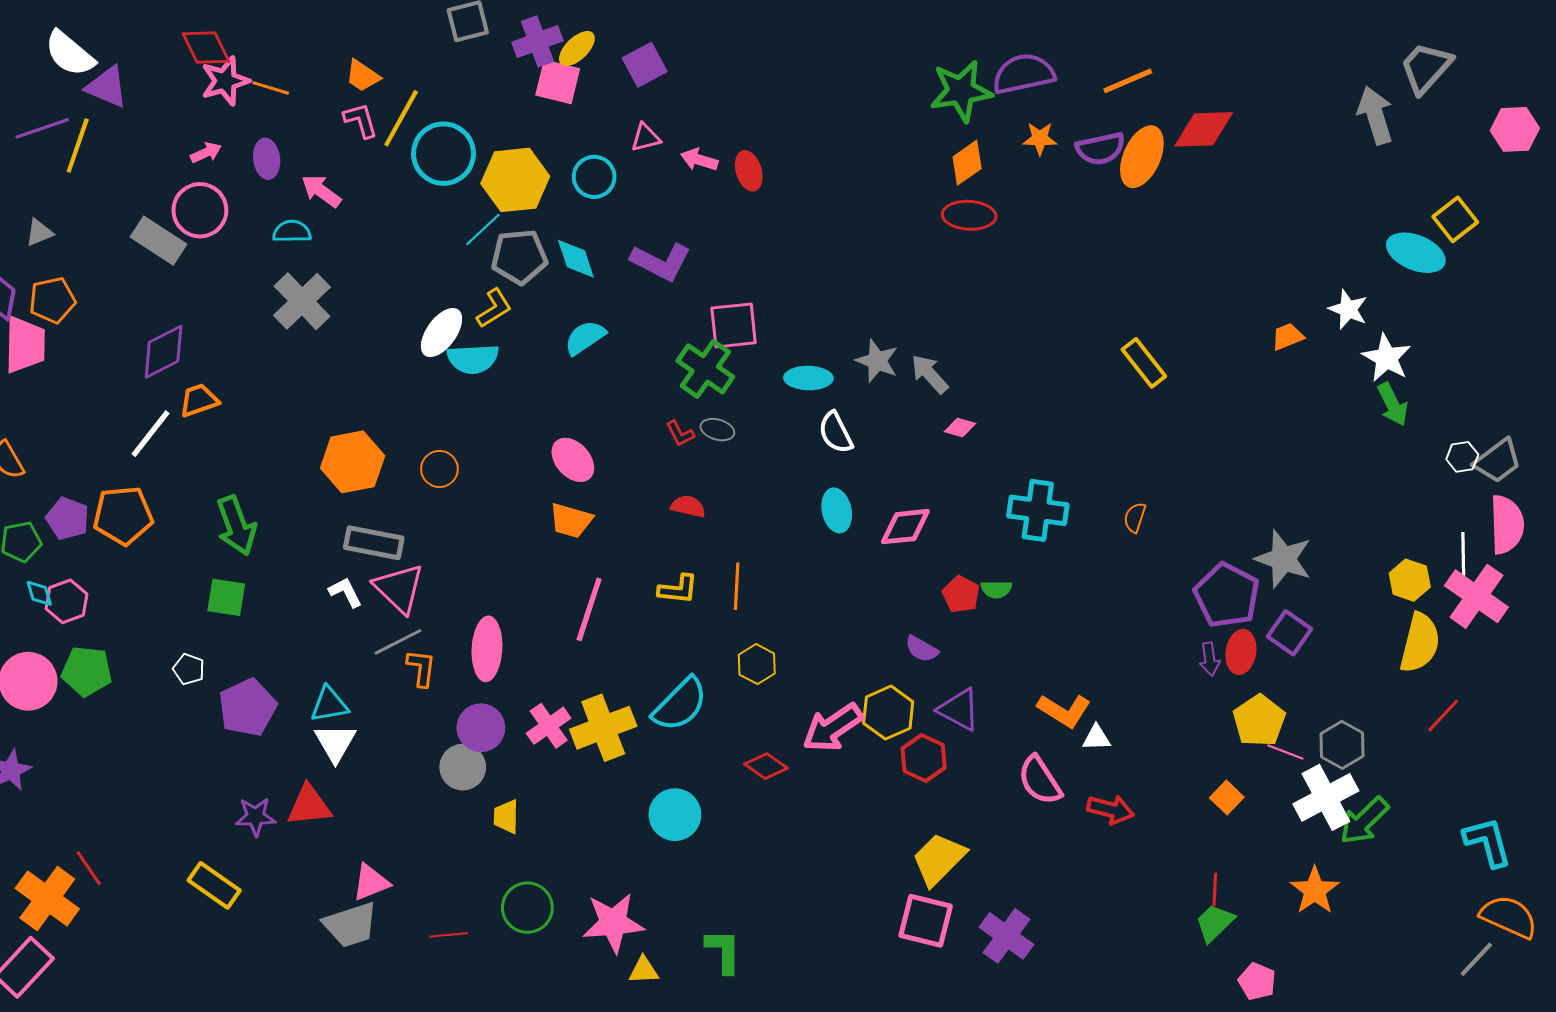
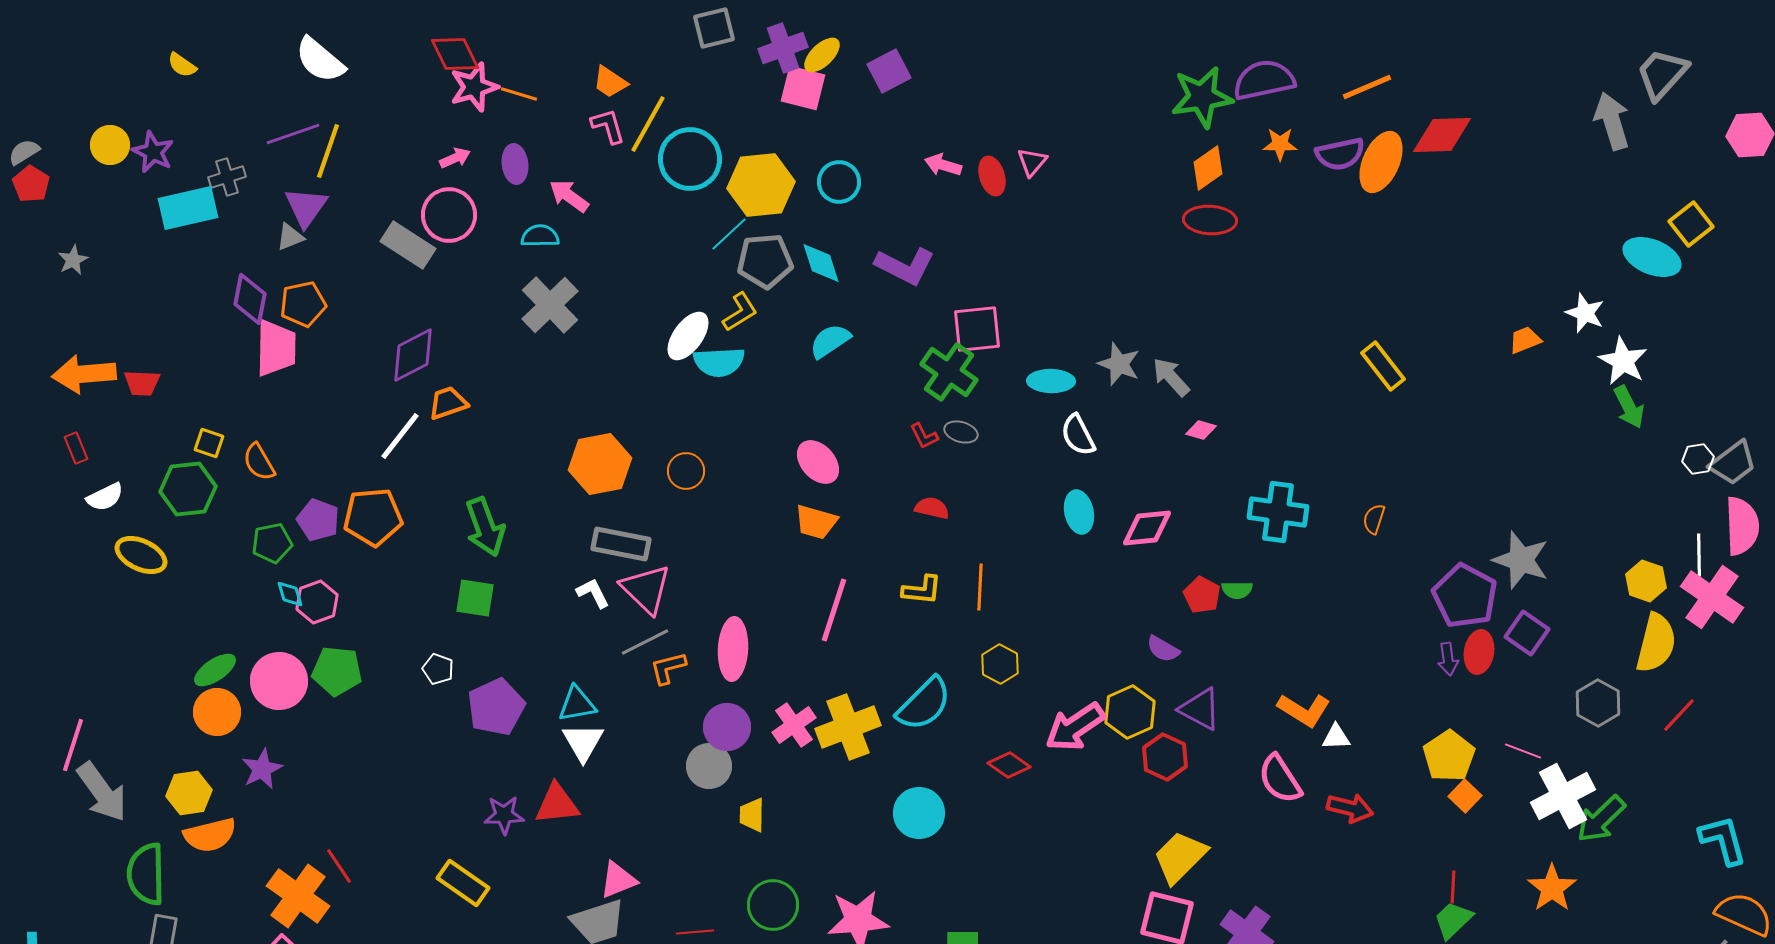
purple triangle: (107, 87) -> (306, 207), moved, turned 42
pink triangle: (646, 137) -> (1032, 162), moved, turned -36
orange L-shape: (421, 668) -> (668, 668), turned -111
yellow pentagon: (1259, 721) -> (1449, 756), moved
gray hexagon: (1342, 745) -> (1598, 703), moved

